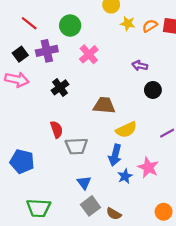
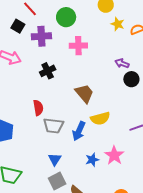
black square: (20, 54) -> (18, 26), moved, turned -32
pink cross: (89, 54) -> (78, 46), turned 30
black circle: (153, 90) -> (131, 79), moved
brown trapezoid: (104, 105) -> (84, 93), turned 35
blue arrow: (115, 155) -> (79, 131), moved

